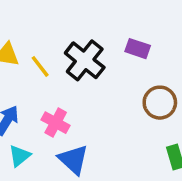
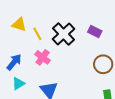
pink cross: (56, 123) -> (43, 57), moved

